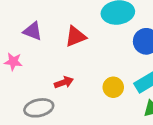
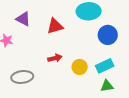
red arrow: (64, 82) -> (55, 58), moved

